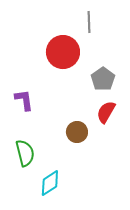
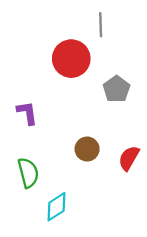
red semicircle: (106, 112) -> (129, 158), moved

